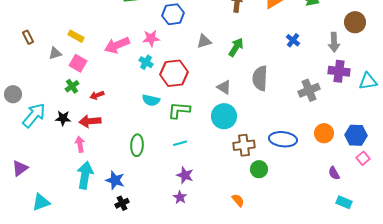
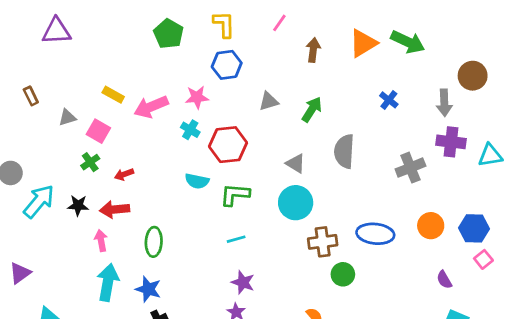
yellow rectangle: (76, 36) -> (113, 95), moved
green ellipse: (137, 145) -> (154, 242), moved

